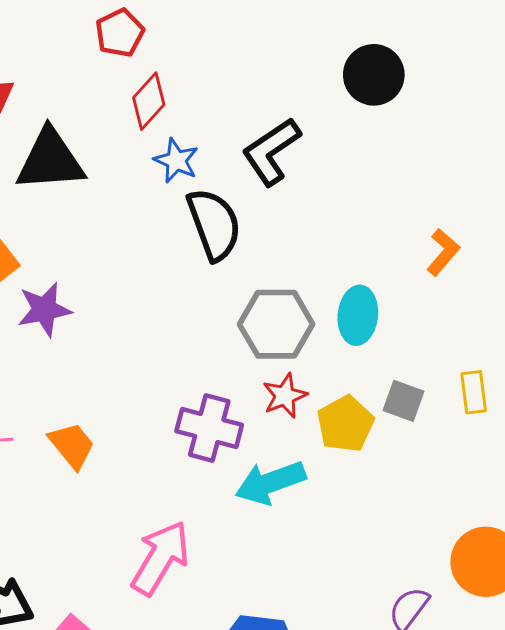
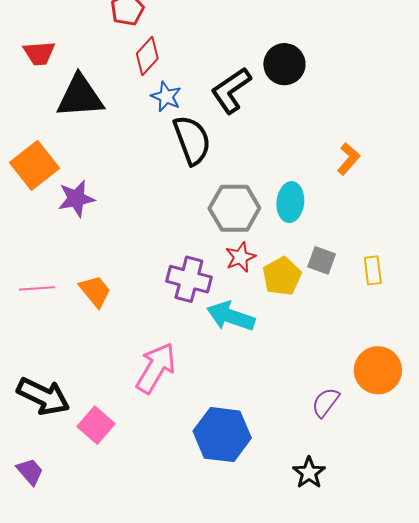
black circle: (374, 75) -> (284, 64), moved
yellow rectangle: (474, 392) -> (373, 270), moved
cyan arrow: (270, 482) -> (231, 316), turned 39

